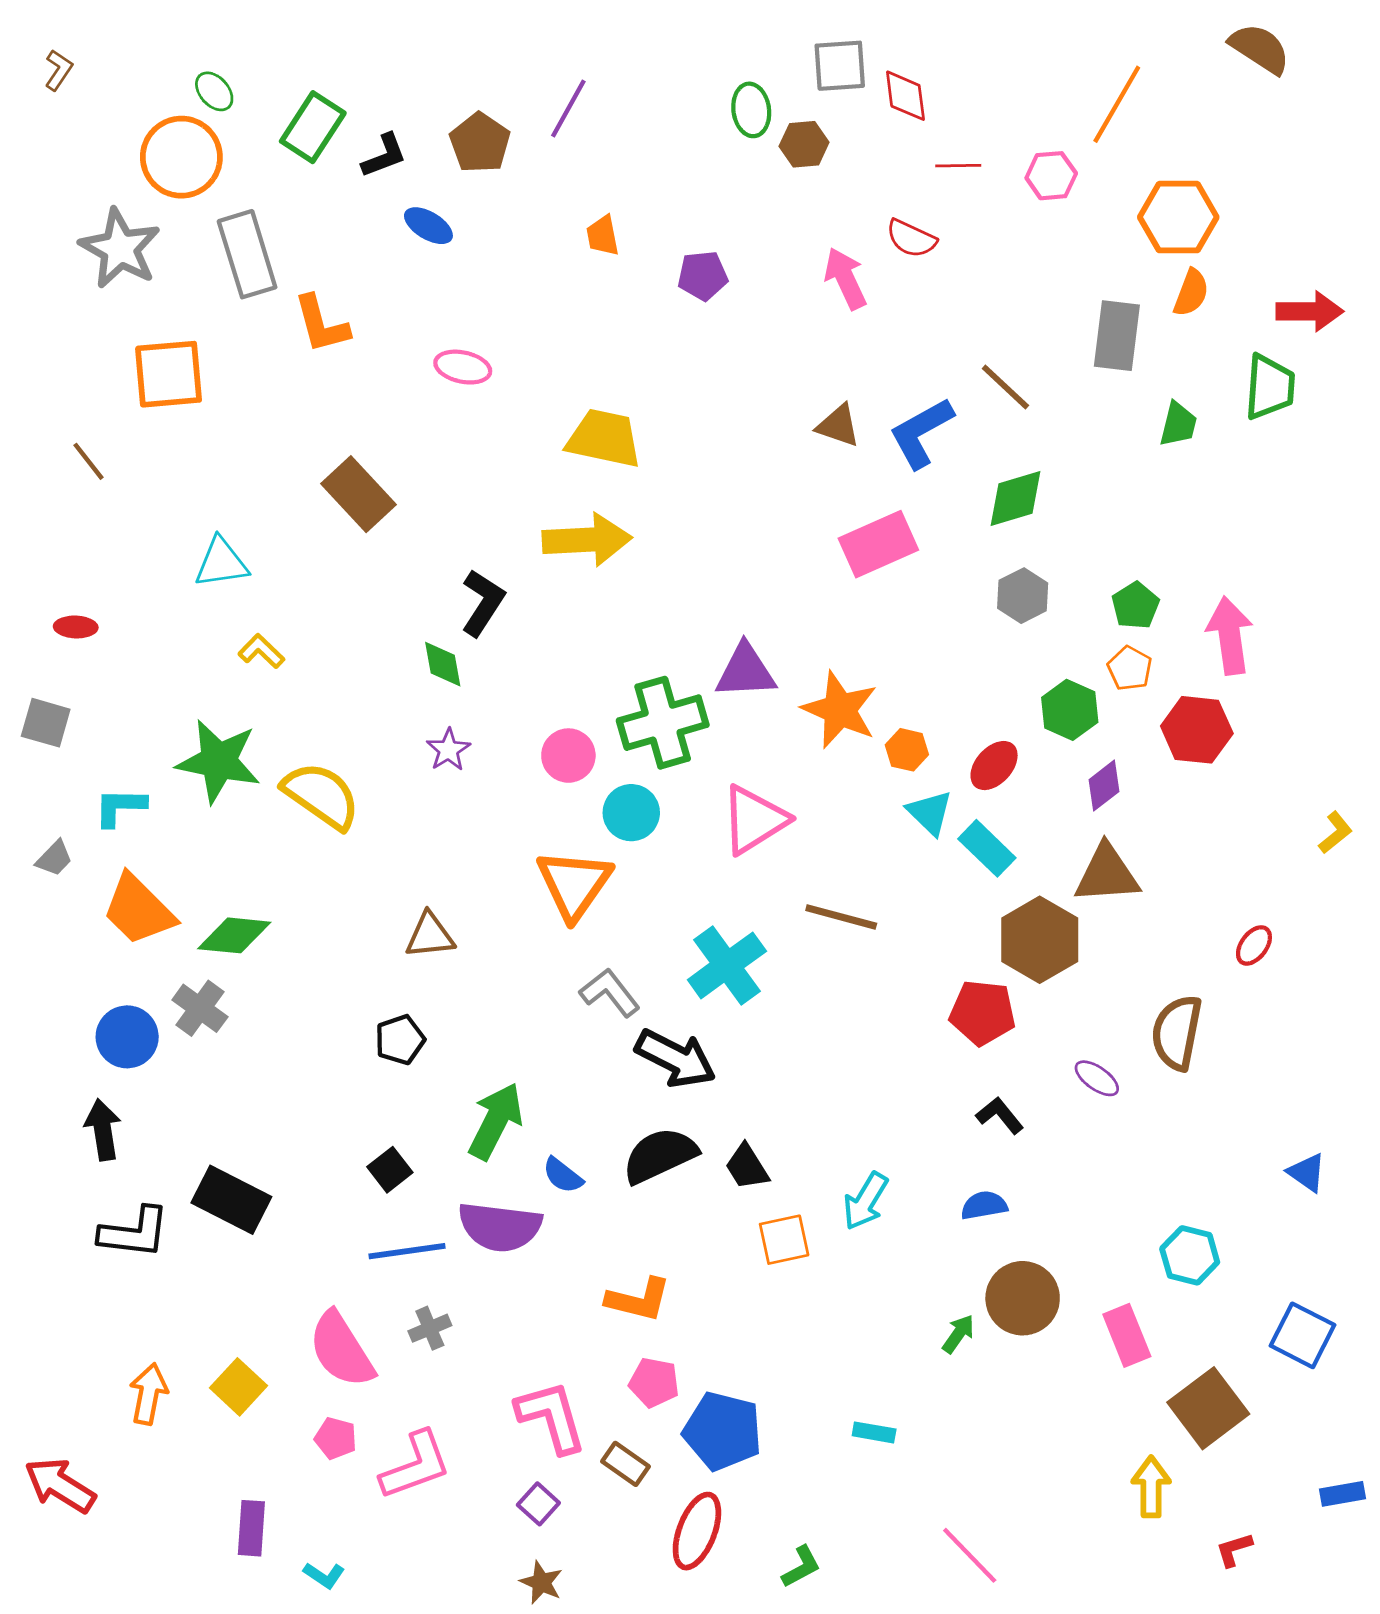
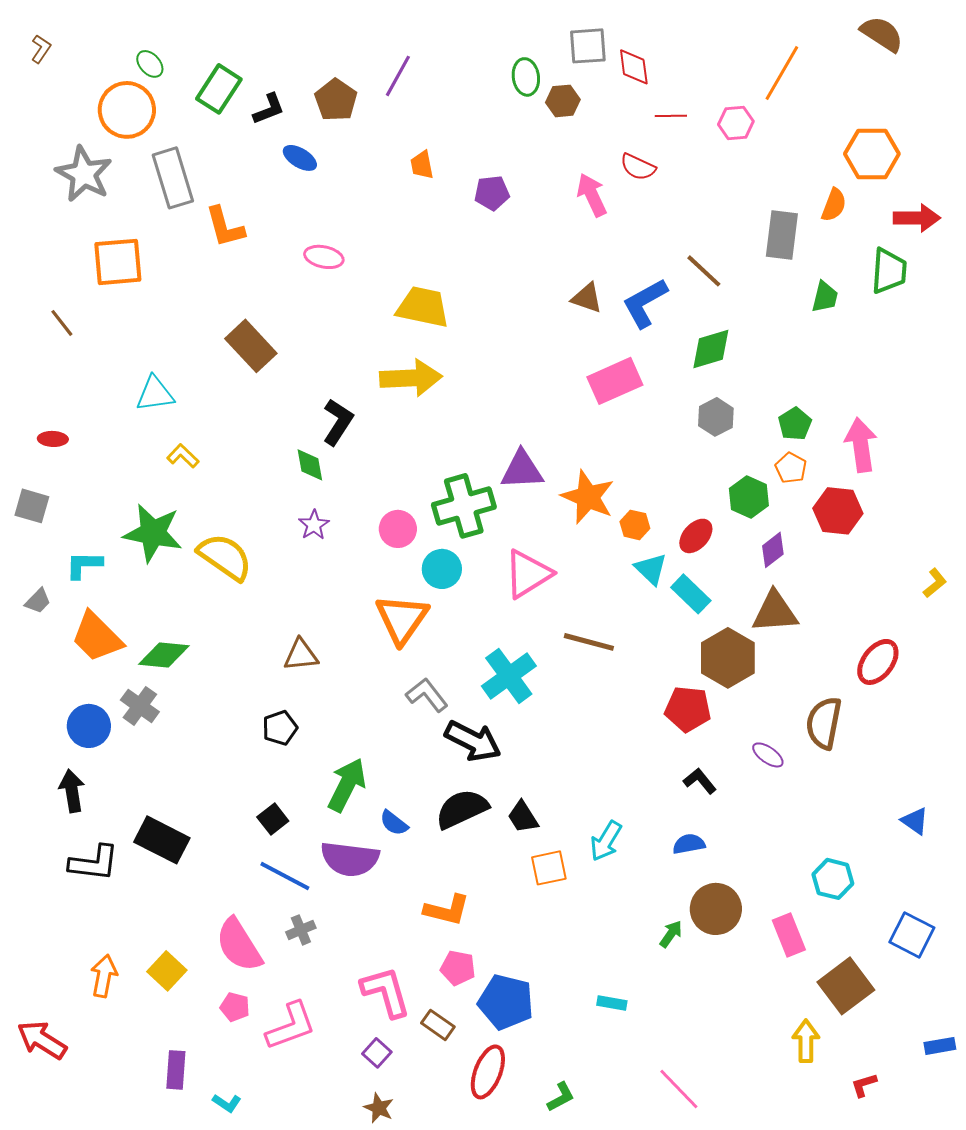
orange hexagon: (1178, 217) -> (872, 154), moved
red ellipse: (1254, 945) -> (878, 662), size x1.6
blue line: (407, 1251) -> (285, 876), turned 36

